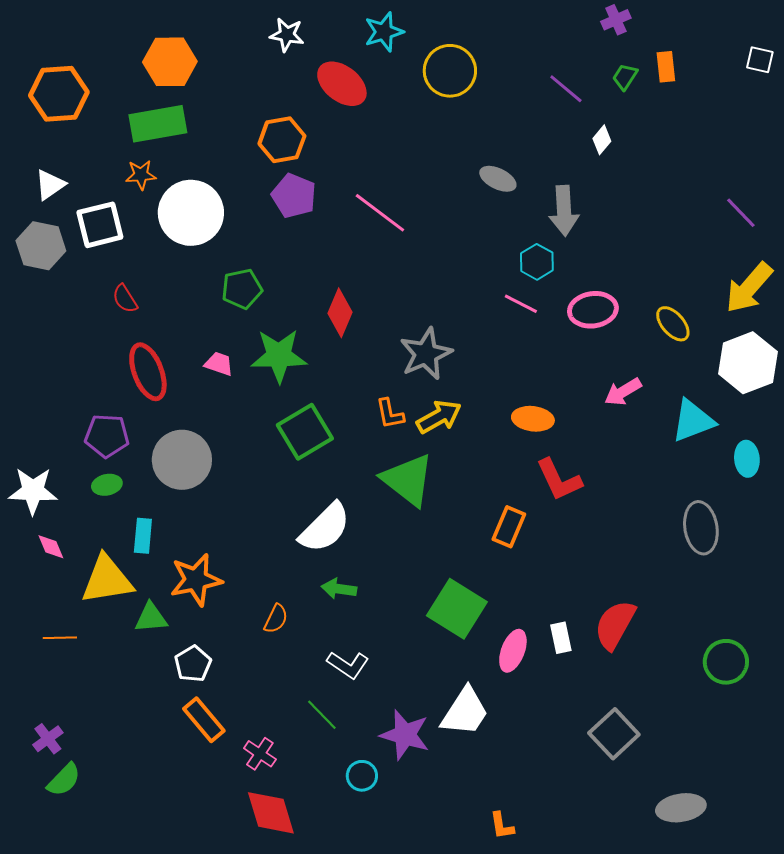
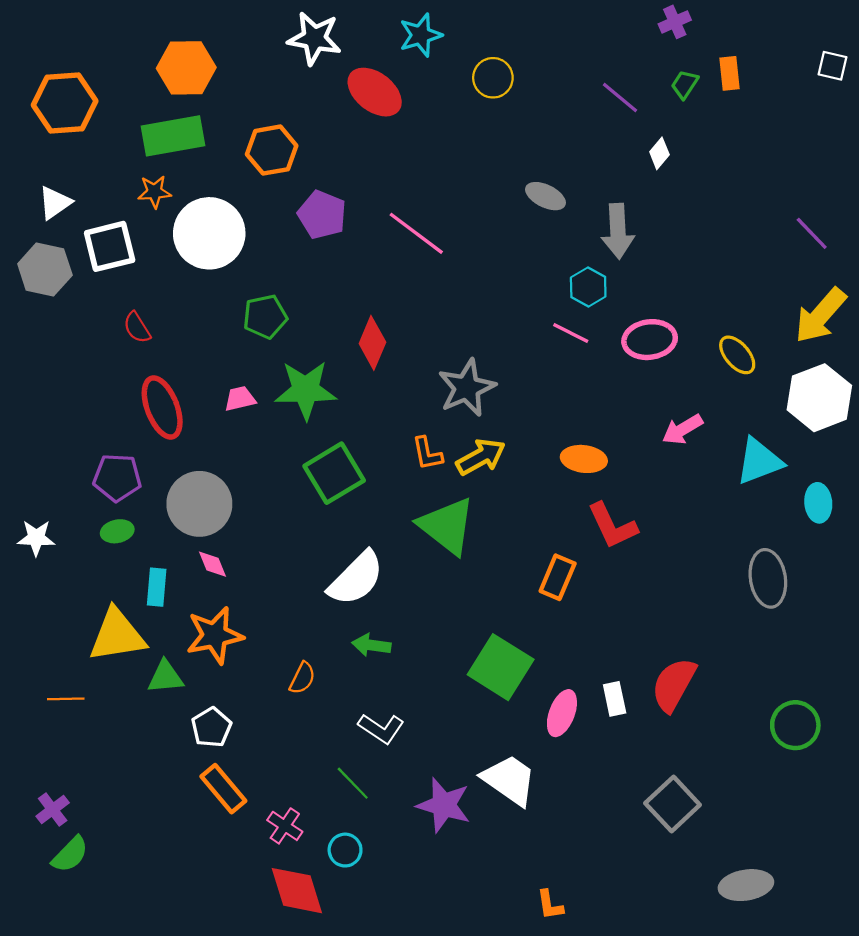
white star: (287, 35) -> (314, 38), size x1.4
yellow circle: (450, 71) -> (493, 78), size x0.7
orange hexagon: (282, 140) -> (272, 150), moved
pink trapezoid: (219, 364) -> (240, 399), turned -32
white star: (33, 491) -> (36, 538), size x0.7
pink diamond: (51, 547) -> (213, 564), moved
white trapezoid: (465, 712) -> (509, 780), turned -88
cyan circle: (362, 776) -> (345, 850), moved

